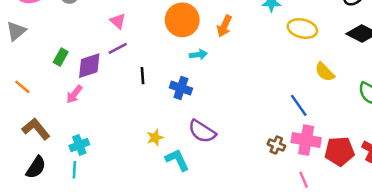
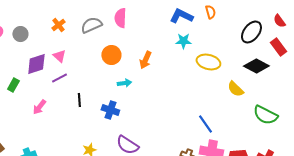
orange circle: (182, 20) -> (111, 55), size x0.7
purple diamond: (89, 66) -> (36, 64), moved
yellow semicircle: (325, 72) -> (235, 89), moved
pink arrow: (74, 94) -> (39, 107), moved

